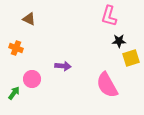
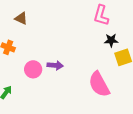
pink circle: (32, 79) -> (33, 69), moved

